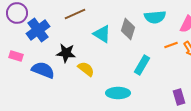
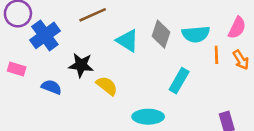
cyan semicircle: (155, 17) -> (196, 34), moved
orange line: (171, 45) -> (216, 55), turned -72
blue semicircle: (43, 70) -> (51, 87), size x0.7

